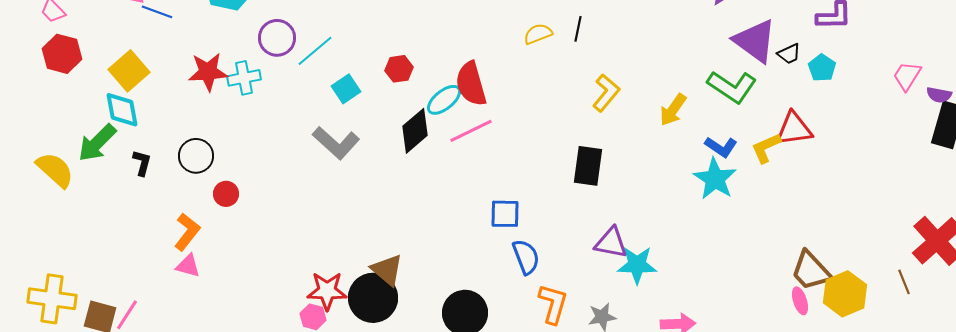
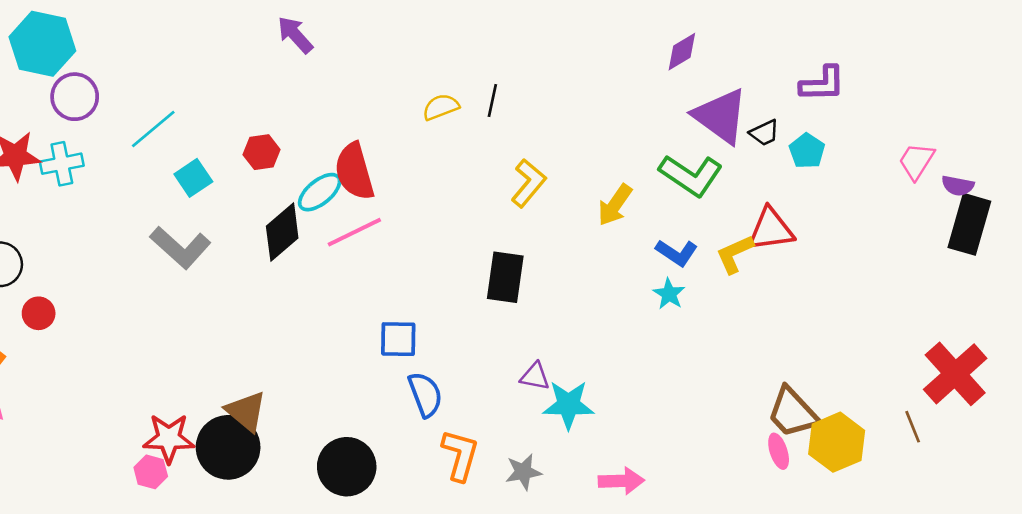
purple circle: (277, 38) -> (75, 97), moved
cyan star: (715, 179) -> (669, 294), size x0.6
purple triangle: (611, 243) -> (535, 376), size x0.7

